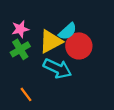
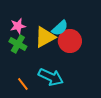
green cross: (20, 49) -> (18, 44), turned -30
cyan arrow: (57, 69) -> (51, 77), moved

